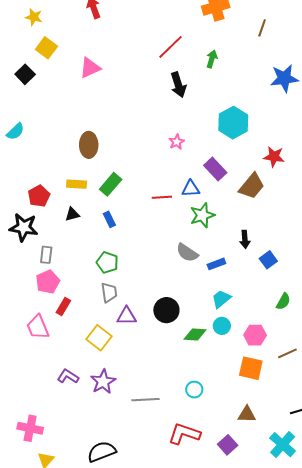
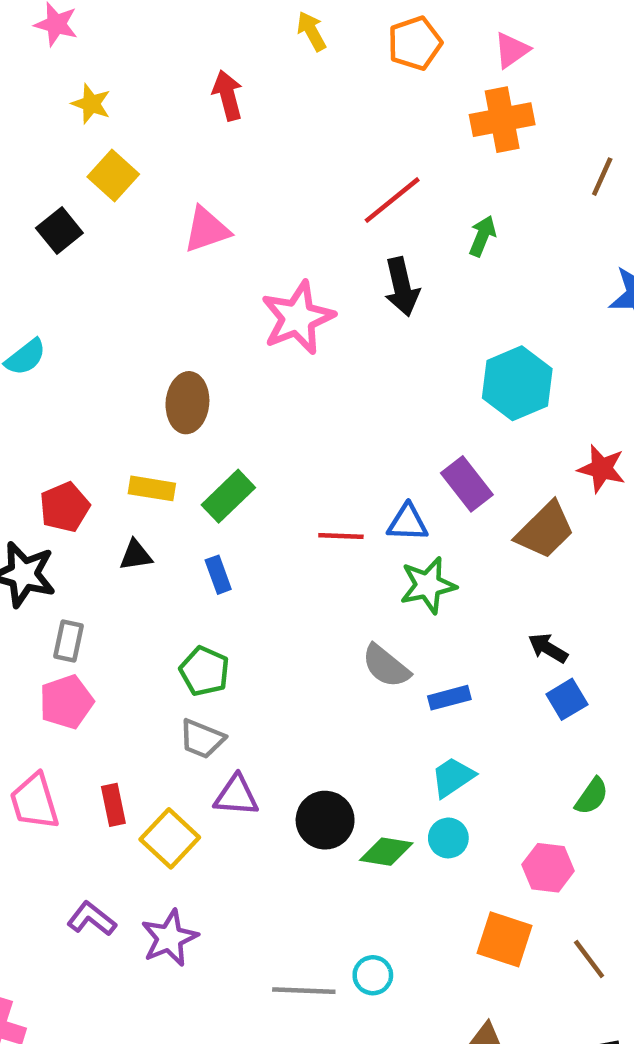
pink star: (177, 142) -> (298, 318), moved, size x2.0
black arrow: (245, 239) -> (548, 648), moved, turned 120
gray trapezoid: (109, 292) -> (202, 739), turned 115
red rectangle: (63, 306) -> (113, 805), moved, turned -48
black circle: (166, 310) -> (325, 820), moved
pink hexagon: (255, 335) -> (548, 868), moved
brown line: (287, 353) -> (589, 959), moved, turned 72
gray line: (145, 400) -> (304, 991), moved

